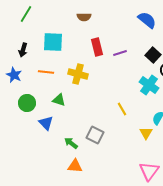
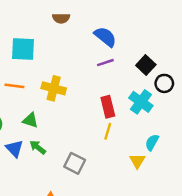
blue semicircle: (147, 20) -> (105, 37), moved
red rectangle: (97, 47) -> (108, 107), moved
yellow line: (122, 109) -> (108, 131), turned 48
green arrow: (71, 143) -> (38, 147), moved

